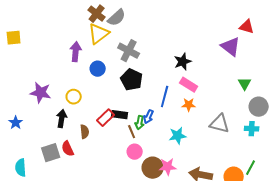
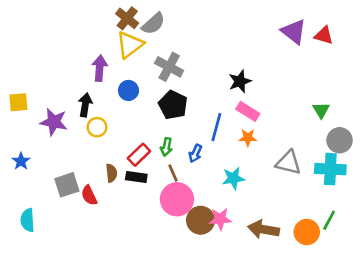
yellow square: (14, 38) -> (18, 102), moved
purple triangle: (231, 47) -> (294, 31), moved
black rectangle: (120, 115) -> (136, 177), moved
black arrow: (62, 119) -> (85, 105), moved
green arrow: (140, 123) -> (166, 147), moved
cyan cross: (252, 129) -> (330, 169), size x1.6
pink circle: (135, 152) -> (177, 199), size x1.6
gray square: (51, 153) -> (67, 185), moved

